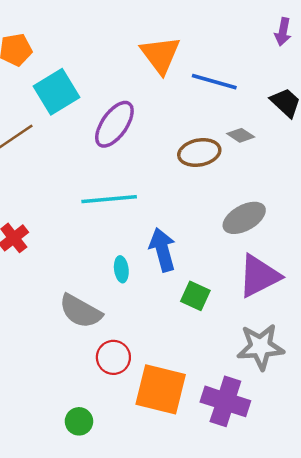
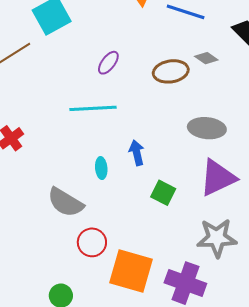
purple ellipse: (114, 124) -> (108, 63), moved, size x0.6
gray ellipse: (244, 218) -> (207, 128), turned 33
blue arrow: (162, 250) -> (137, 153), size x0.7

